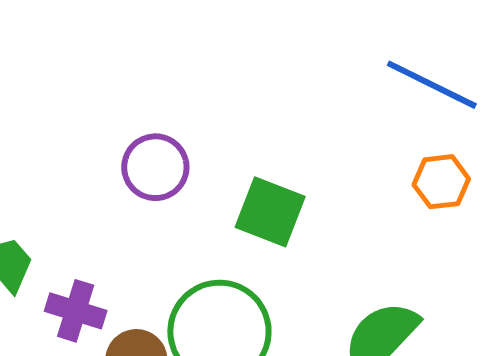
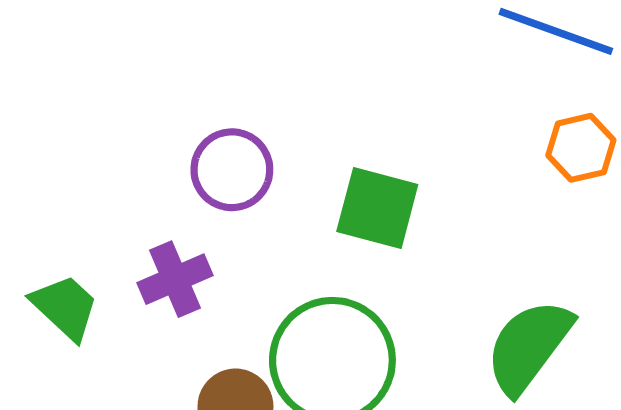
purple cross: (76, 311) -> (175, 279), moved, turned -34

